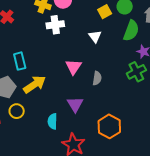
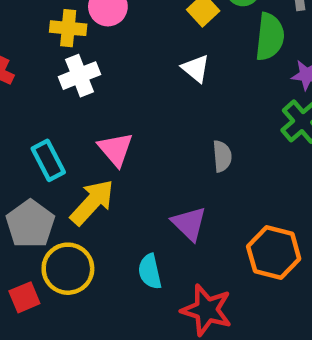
white cross: (55, 25) -> (80, 76), moved
pink triangle: (73, 67) -> (116, 149), moved
yellow circle: (17, 111) -> (68, 269), size x1.5

